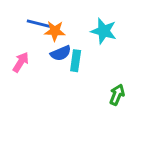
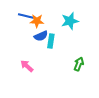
cyan star: (104, 31) -> (70, 21), turned -30
pink arrow: (21, 62) -> (27, 66), moved, turned -80

